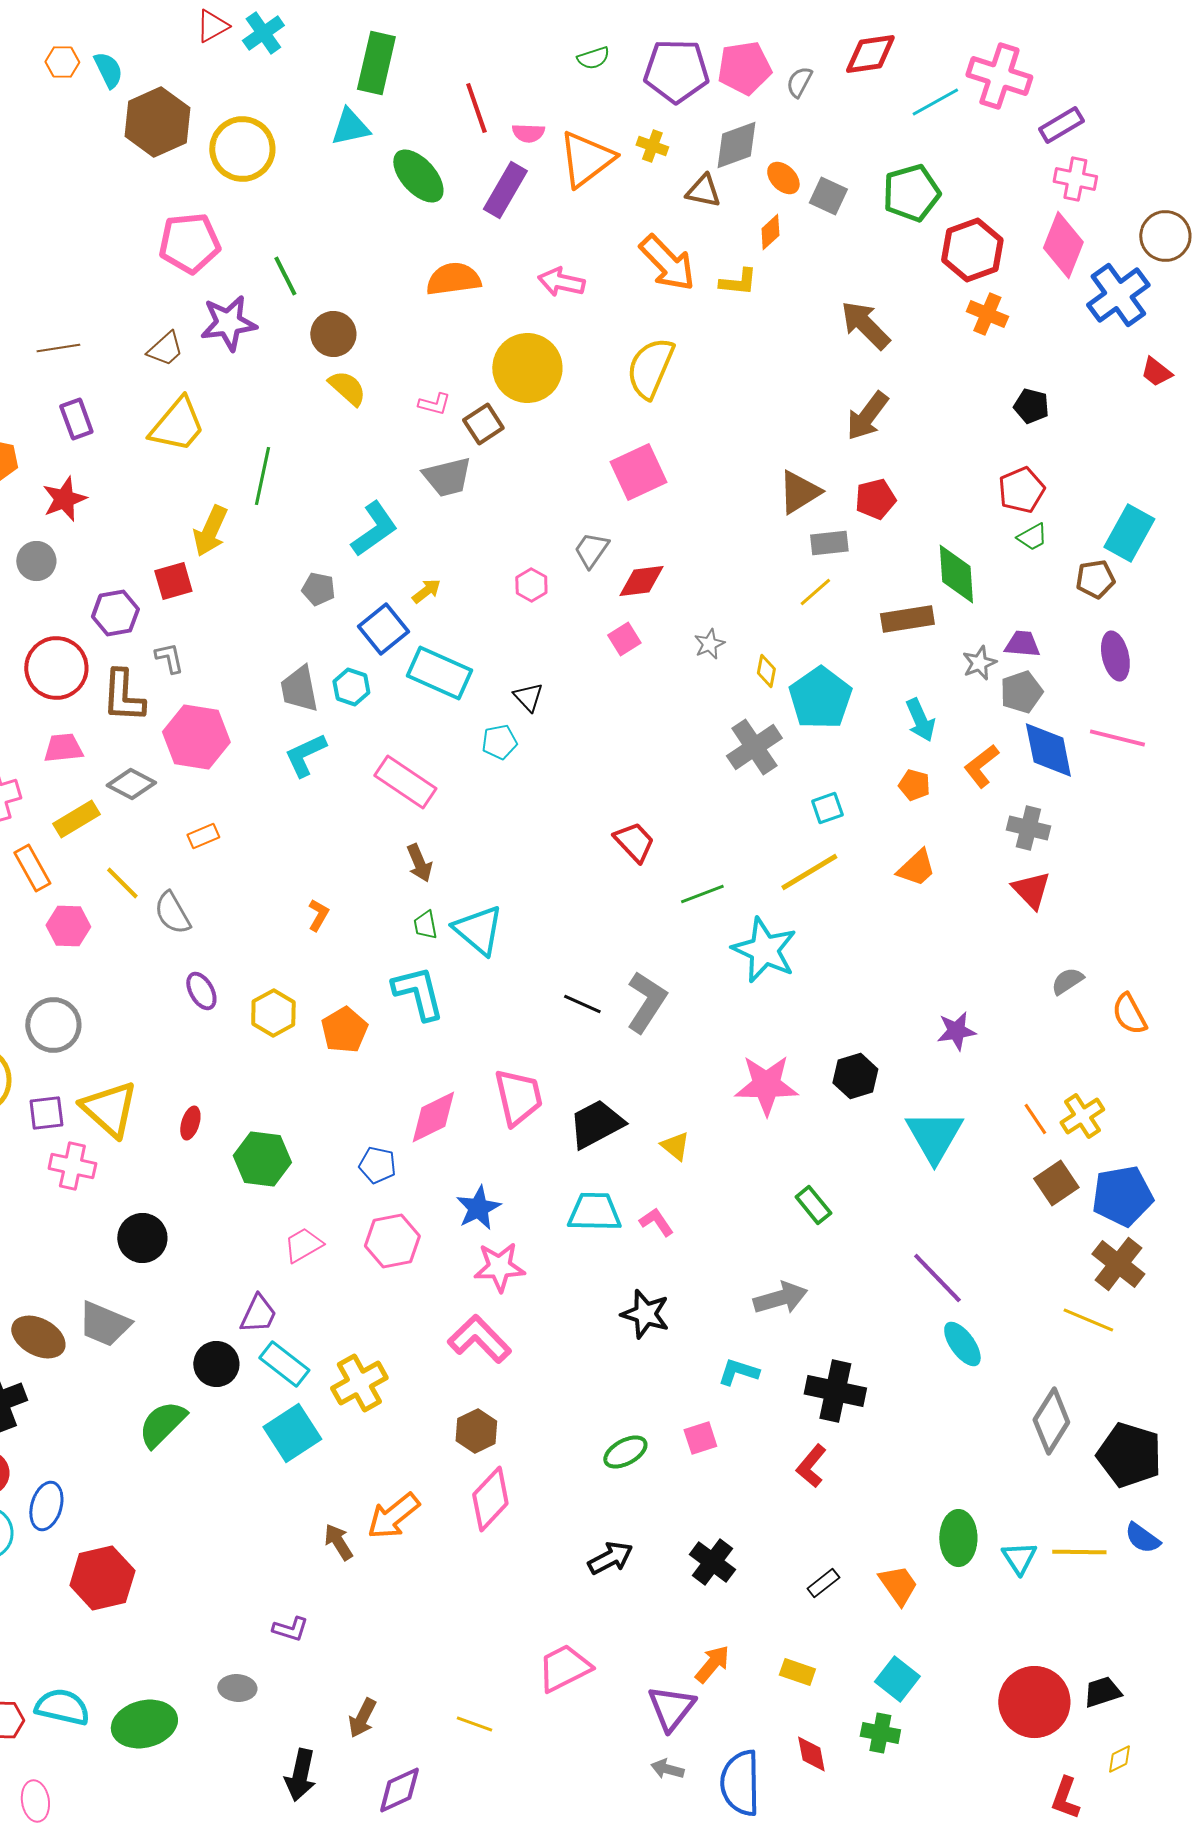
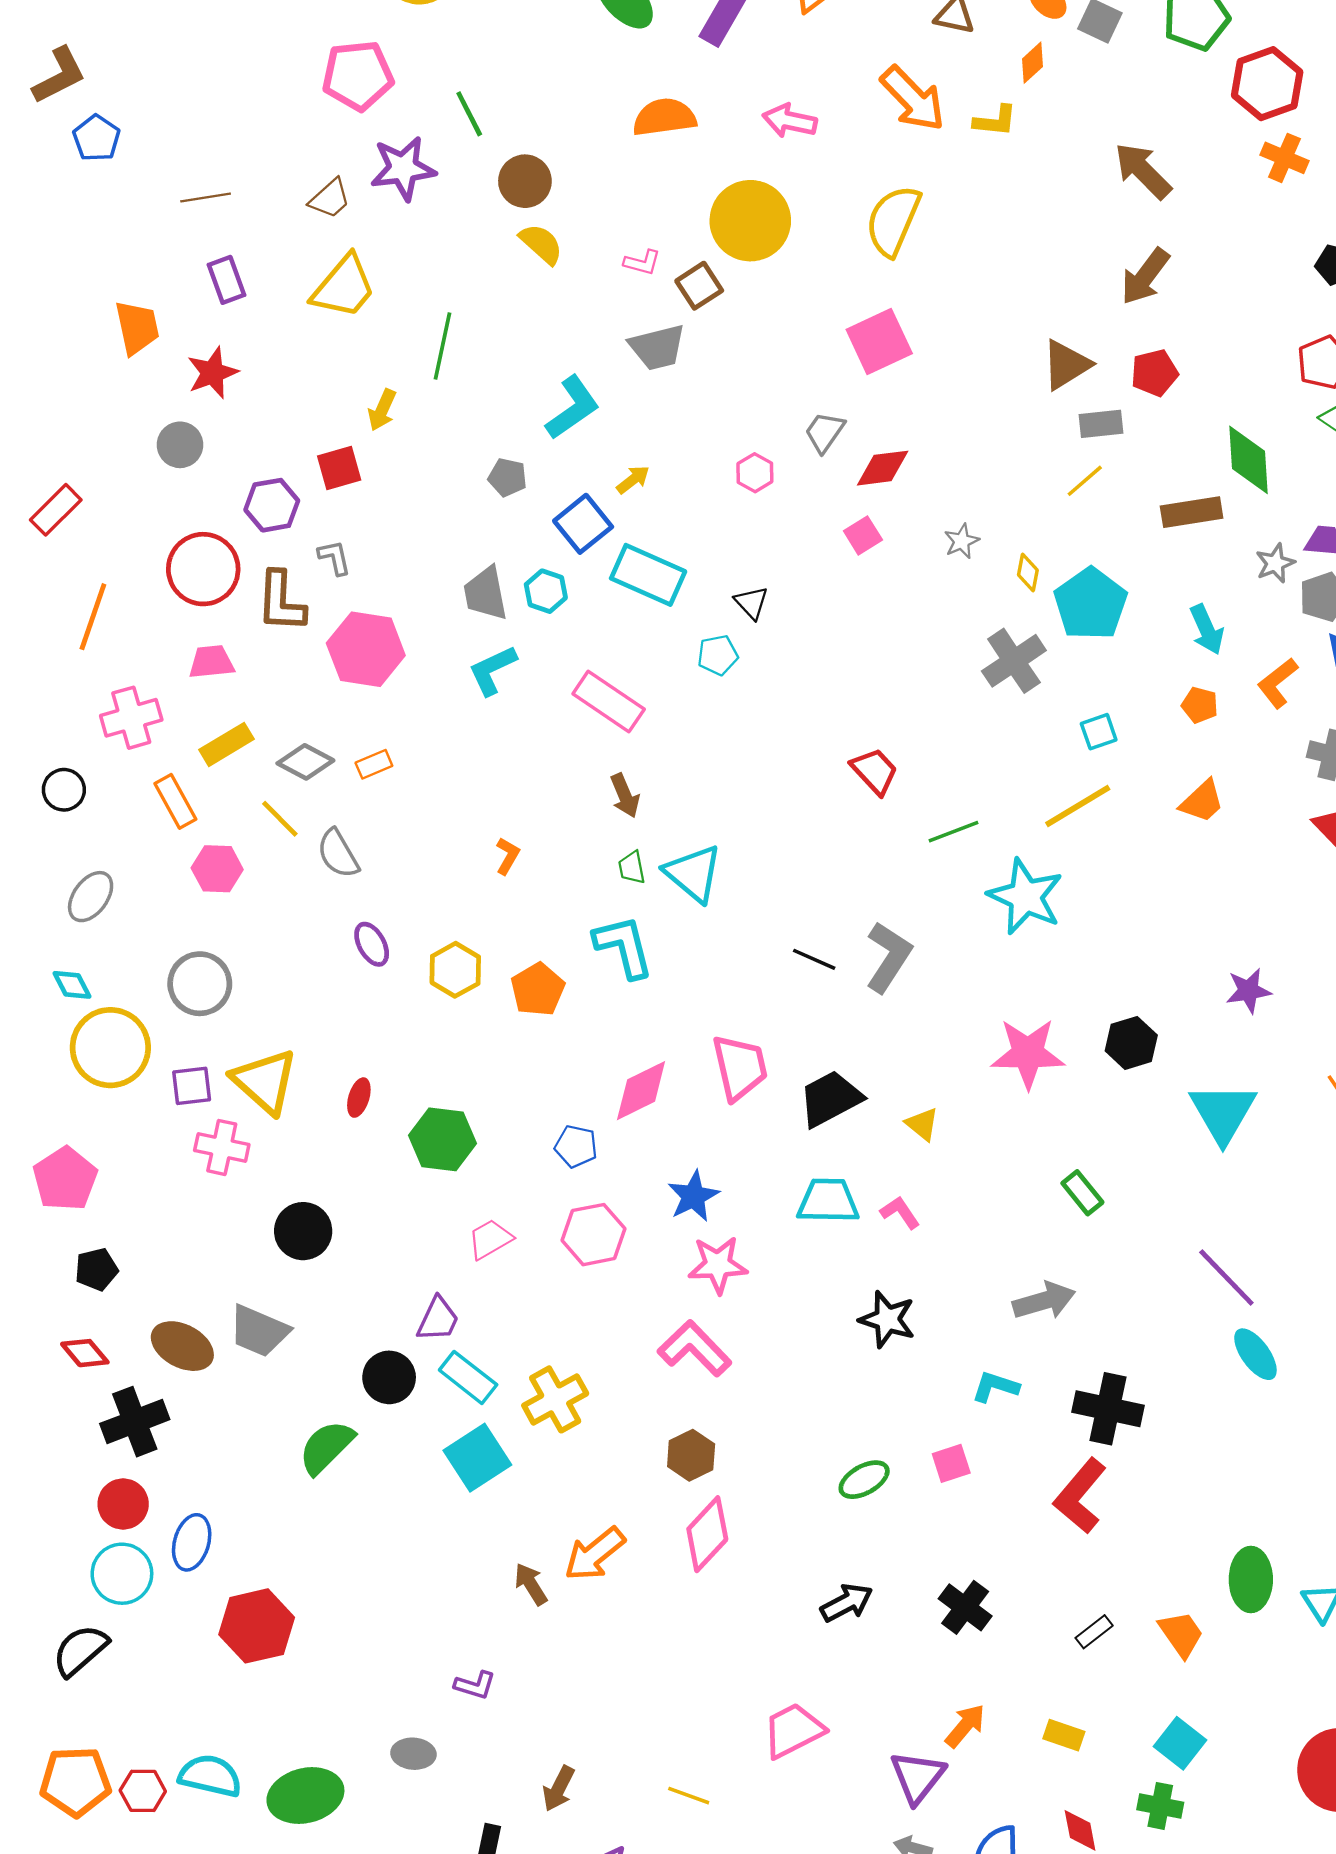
yellow arrow: (210, 531) -> (382, 410), size x0.7
gray diamond: (131, 784) -> (305, 762), moved
red L-shape: (811, 1466) -> (1080, 1496), size x1.5

